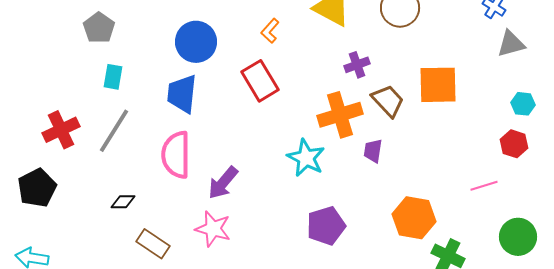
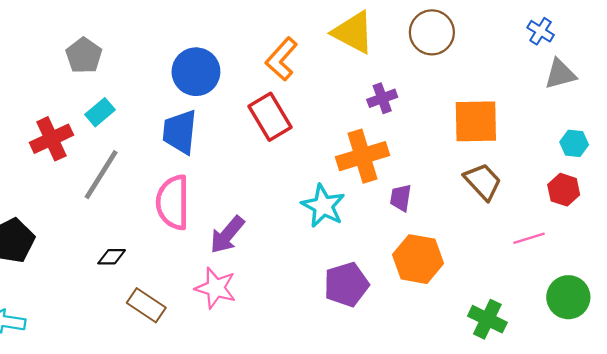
orange L-shape: (270, 31) -> (282, 59), size x1.5
cyan rectangle: (113, 77) -> (100, 112), turned 40
brown trapezoid: (388, 101) -> (483, 182), moved
red cross: (61, 130) -> (51, 139), moved
orange hexagon: (414, 218) -> (418, 259), moved

